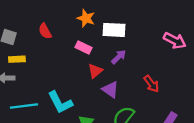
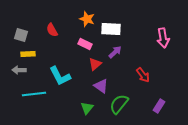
pink arrow: (175, 41) -> (163, 38), turned 54
purple triangle: (110, 90) -> (101, 86), moved
cyan L-shape: (60, 102) -> (60, 76), moved

